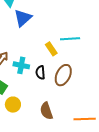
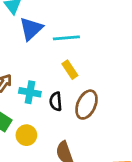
cyan line: (70, 39) -> (66, 38), moved
yellow circle: (13, 105) -> (26, 135), moved

